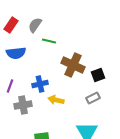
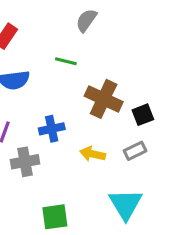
gray semicircle: (35, 25) -> (86, 20), moved
yellow arrow: (56, 100) -> (93, 154), moved

